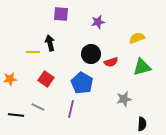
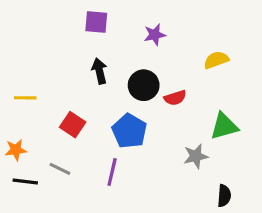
black arrow: (50, 43) -> (99, 71), moved
yellow line: (33, 52) -> (25, 98), moved
green triangle: (142, 67) -> (224, 126), moved
orange star: (10, 79) -> (16, 150), moved

